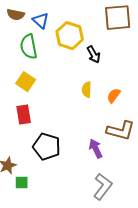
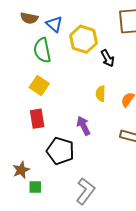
purple arrow: (96, 149) -> (83, 126), moved
gray L-shape: (103, 187) -> (85, 191), moved

